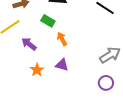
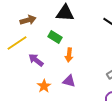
orange arrow: (62, 39) -> (69, 55), turned -144

